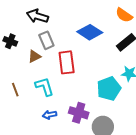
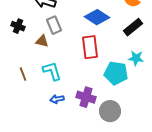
brown triangle: (34, 56) -> (42, 41), turned 40
red rectangle: (67, 62) -> (90, 47), moved
cyan pentagon: (109, 89) -> (116, 73), turned 30

